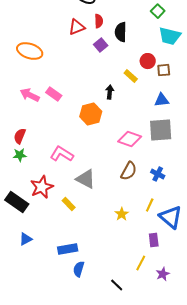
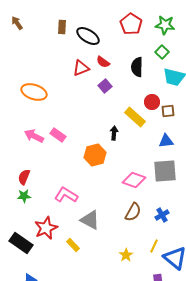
red semicircle: (99, 21) -> (103, 62), turned 128
black semicircle: (121, 32) -> (137, 67), moved
yellow rectangle: (131, 76) -> (135, 117), size x1.5
blue cross: (158, 174) -> (162, 215), turned 32

